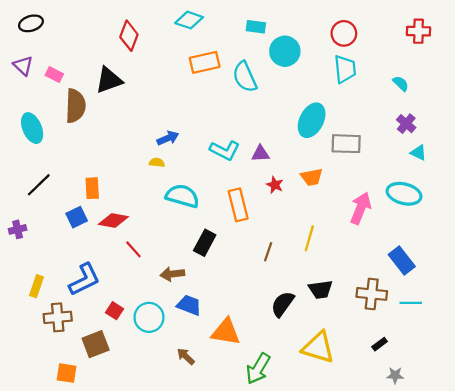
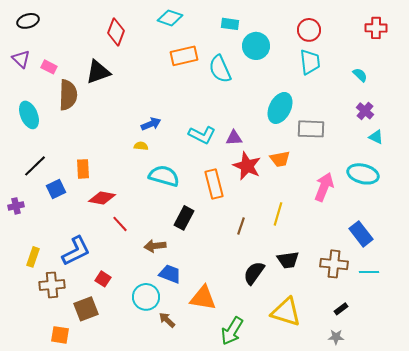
red star: (275, 185) -> (247, 166), size x1.8
blue square: (77, 217) -> (56, 189), moved
cyan circle: (149, 317) -> (146, 297), moved
gray star: (395, 375) -> (336, 337), moved

